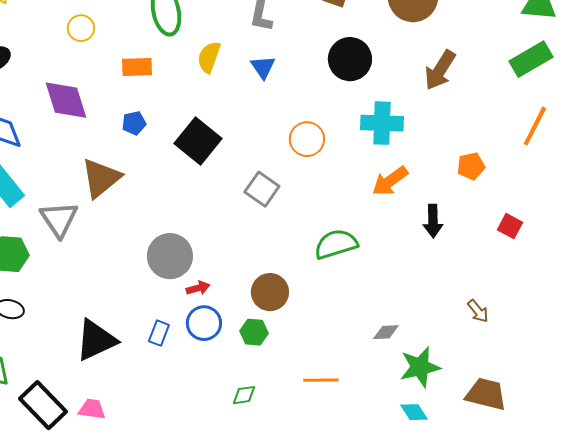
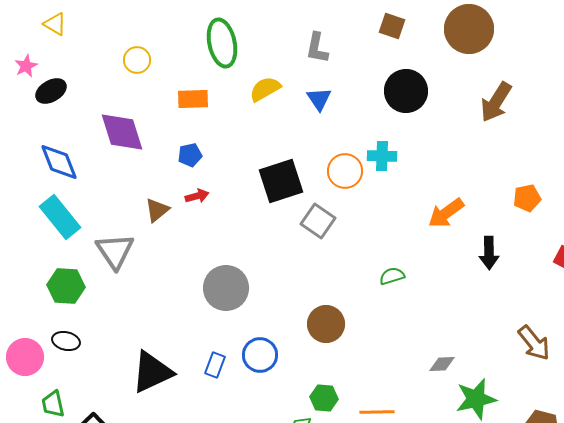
yellow semicircle: (209, 57) -> (265, 89), turned 40
cyan cross: (382, 123) -> (382, 156), moved, size x0.7
orange circle: (307, 139) -> (345, 171), moved
black square: (198, 141) -> (281, 181), moved, turned 33
brown triangle: (101, 178) -> (157, 210), size x0.6
green semicircle: (336, 244) -> (392, 276), size x0.6
red arrow: (198, 288) -> (197, 196), moved
brown arrow: (478, 311) -> (534, 343), size x1.5
green hexagon: (254, 332) -> (324, 398), moved

